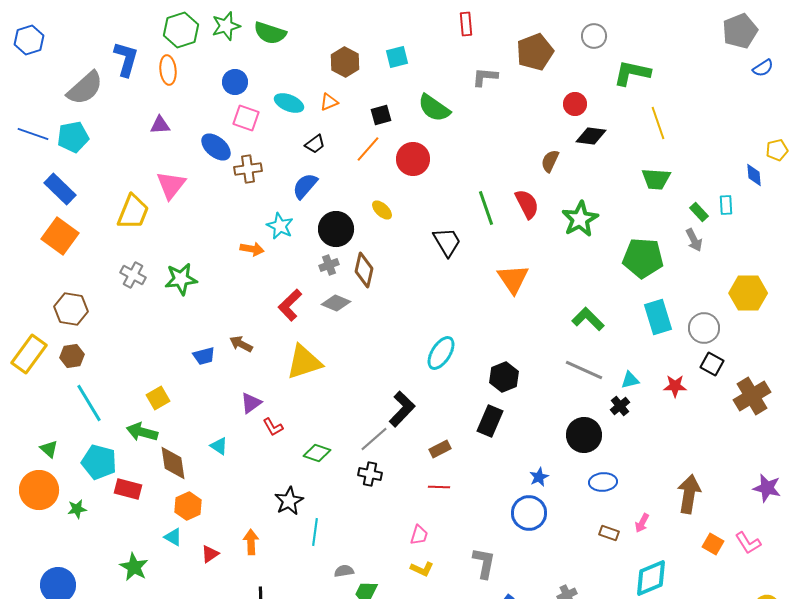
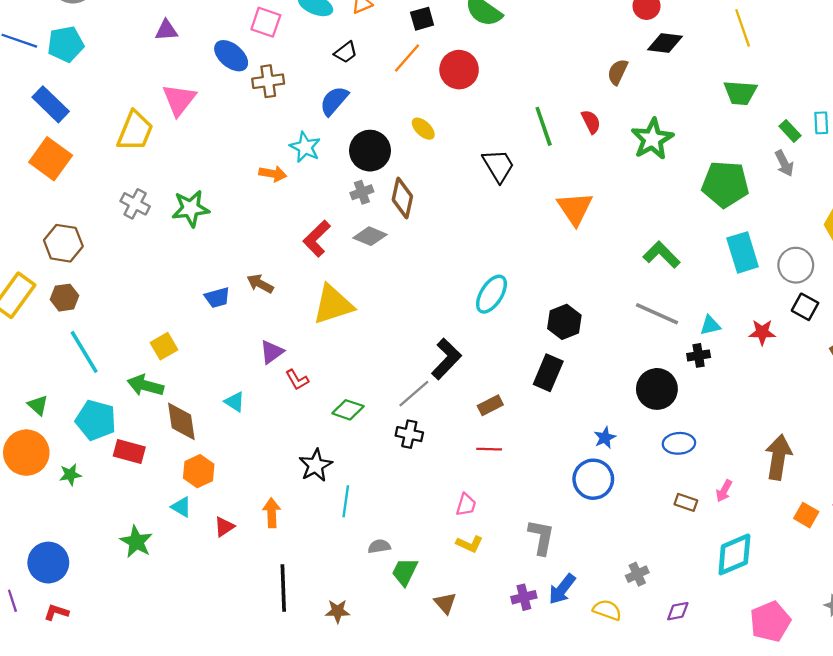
red semicircle: (527, 204) -> (591, 122), size x0.7
black cross: (620, 406) -> (699, 355), turned 30

